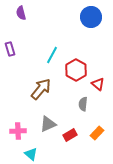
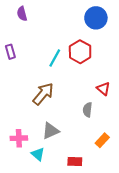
red hexagon: (76, 70) -> (80, 52), moved
red rectangle: (70, 135) -> (75, 161), moved, turned 32
cyan triangle: (31, 154) -> (38, 154), moved

